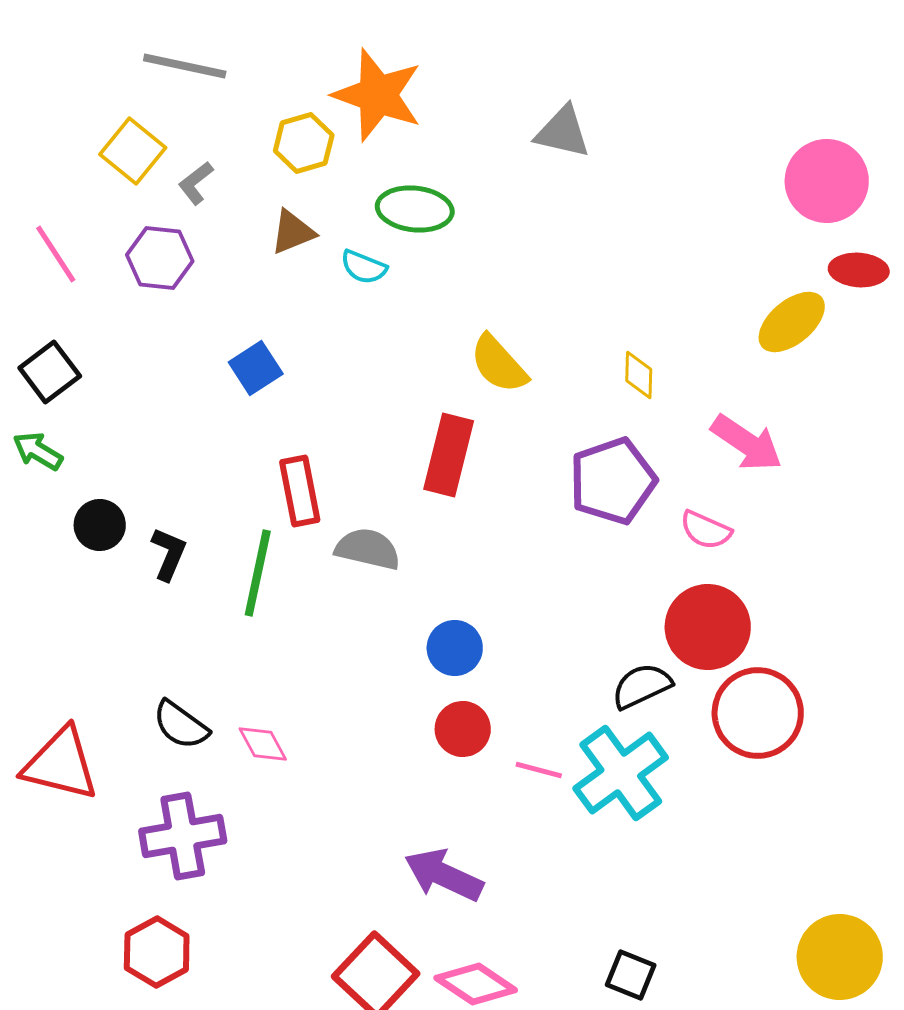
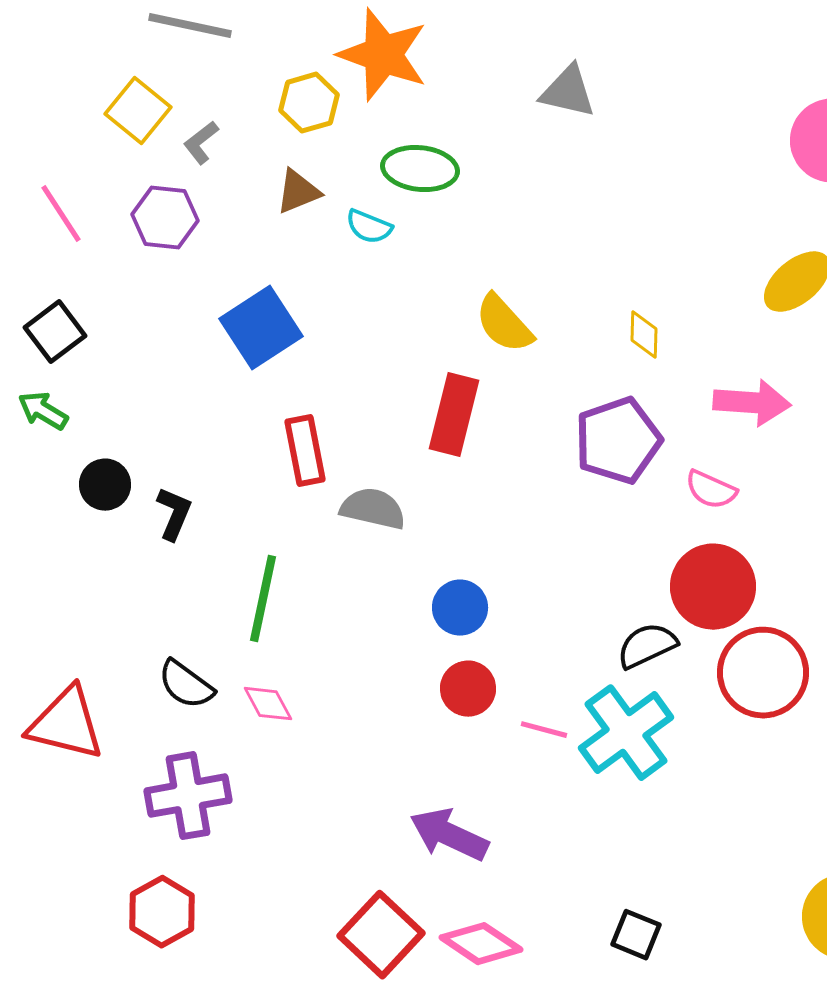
blue square: (256, 368) -> (261, 328), size x1.5
pink arrow: (747, 443) -> (752, 403), turned -30
green line: (258, 573) -> (263, 599), moved

